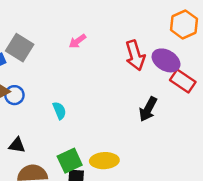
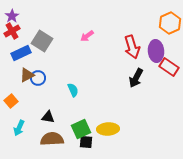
purple ellipse: (166, 60) -> (156, 51), turned 55
black arrow: (148, 109) -> (136, 78), moved
black triangle: (17, 145) -> (48, 117), moved

